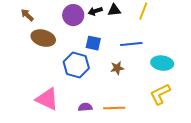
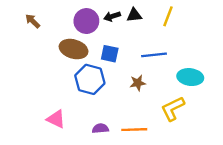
brown ellipse: (43, 38) -> (74, 49), moved
yellow L-shape: (160, 94) -> (173, 109), moved
pink triangle: (47, 99) -> (56, 119), size x0.7

